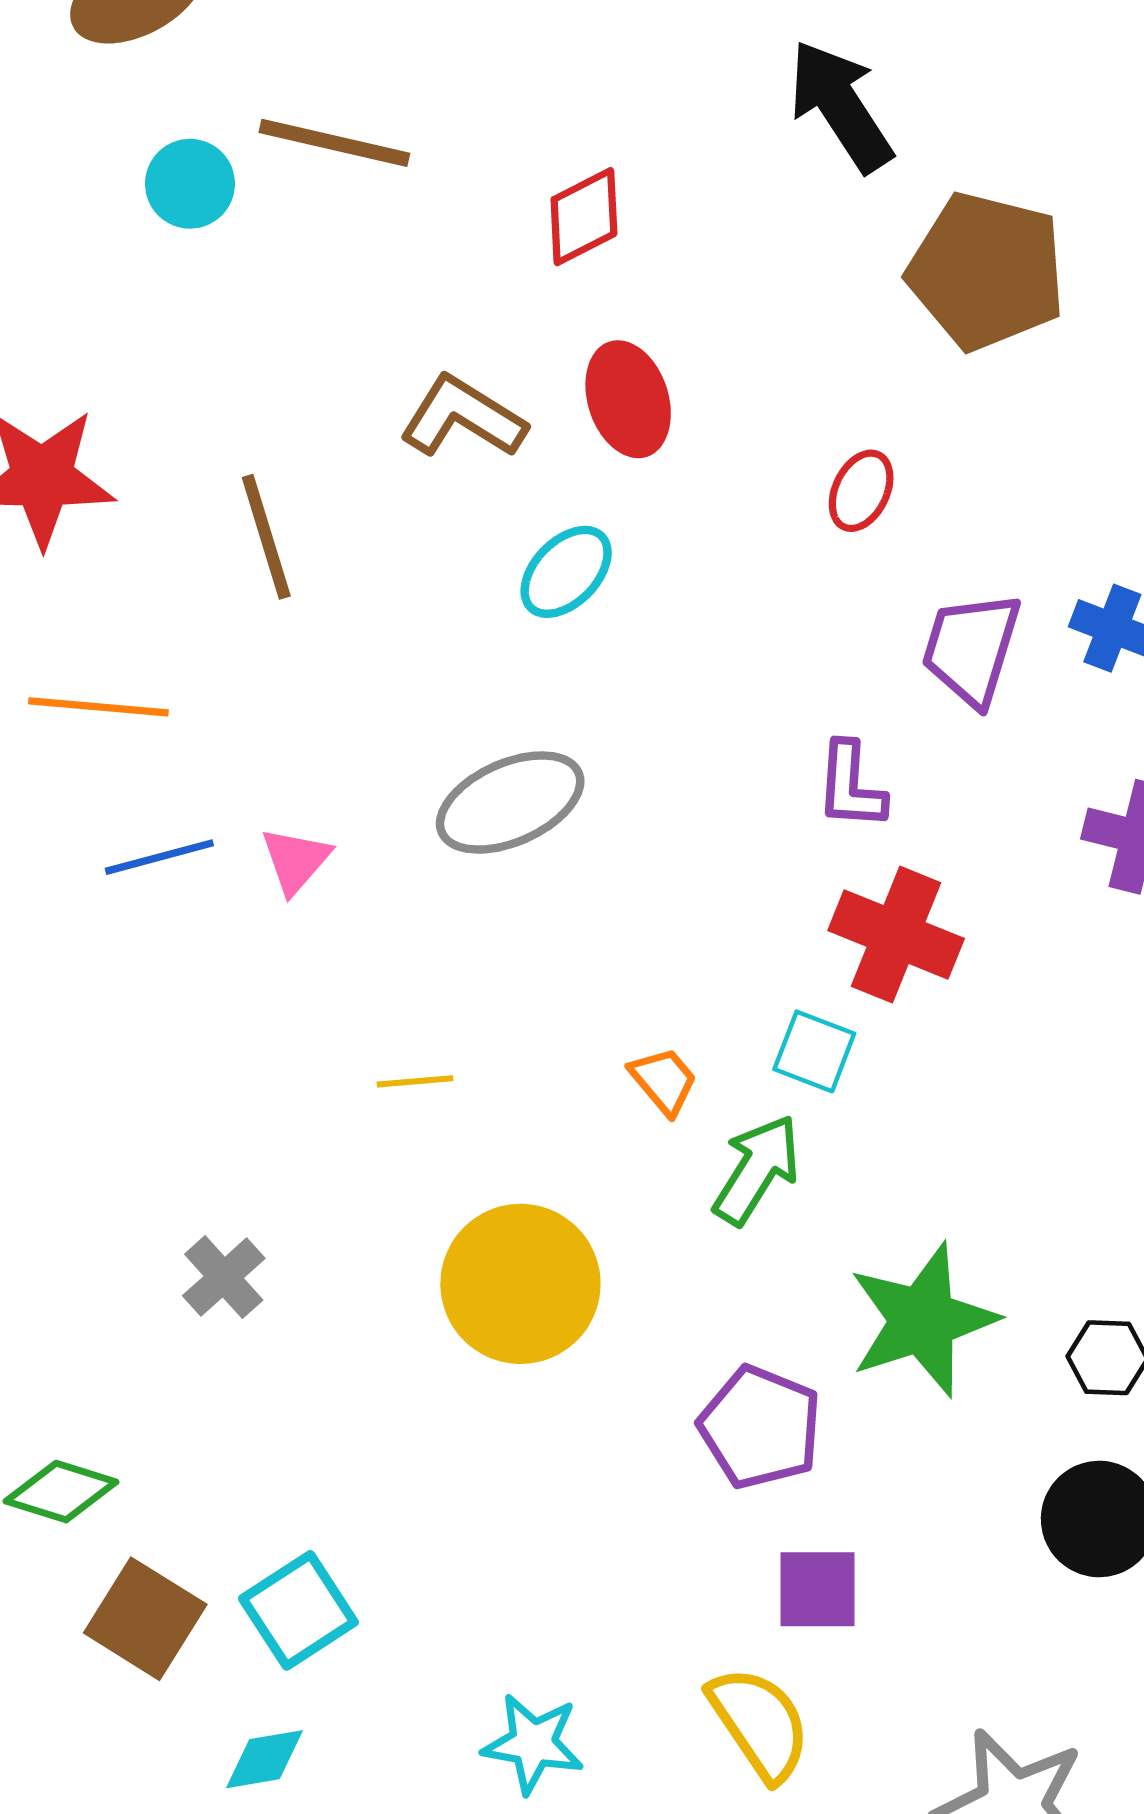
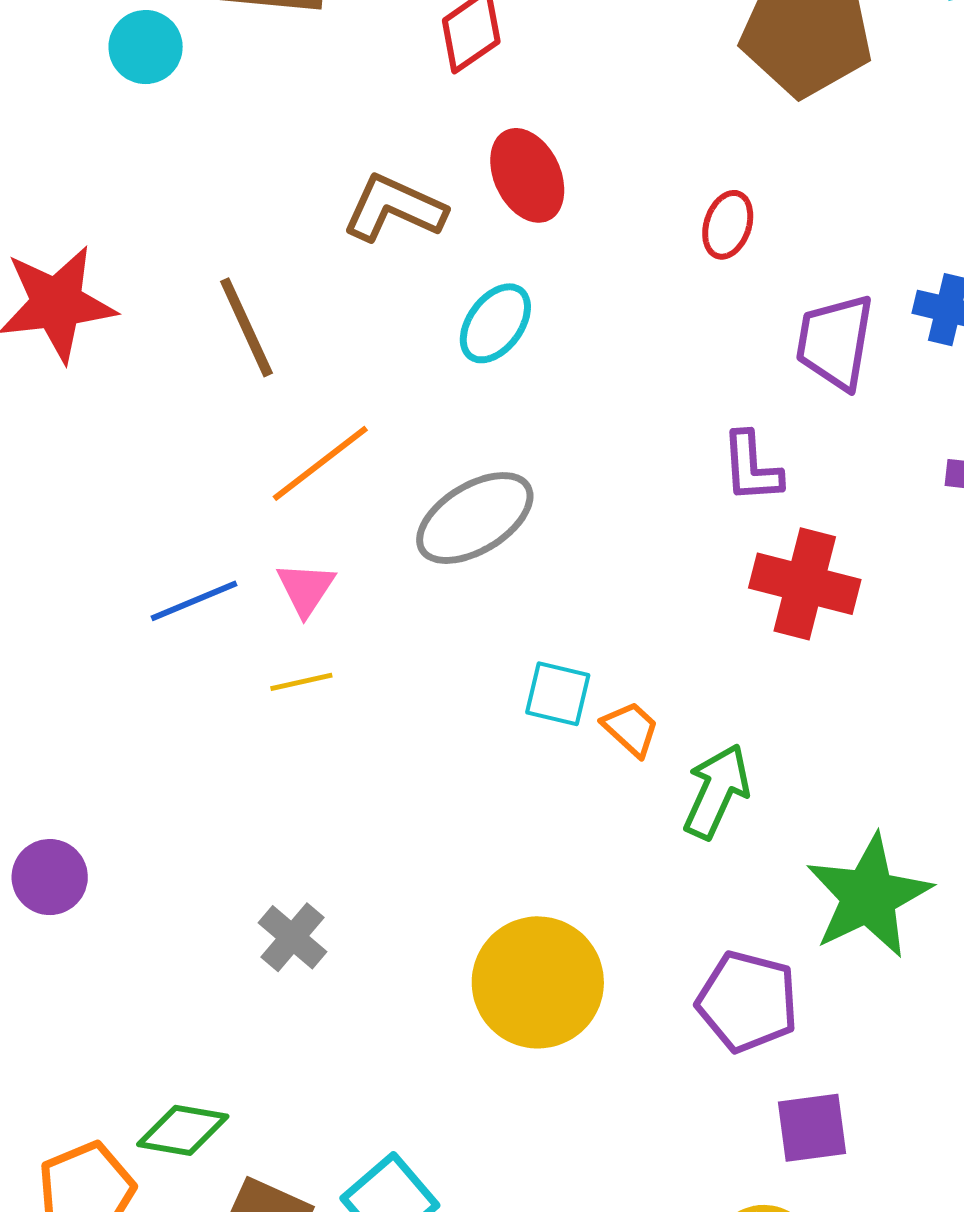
orange line: (98, 707) -> (320, 463), moved, turned -35
cyan square: (814, 1051) -> (558, 694), moved
yellow line: (415, 1081) -> (301, 682), moved
yellow circle: (520, 1284) -> (538, 982), moved

